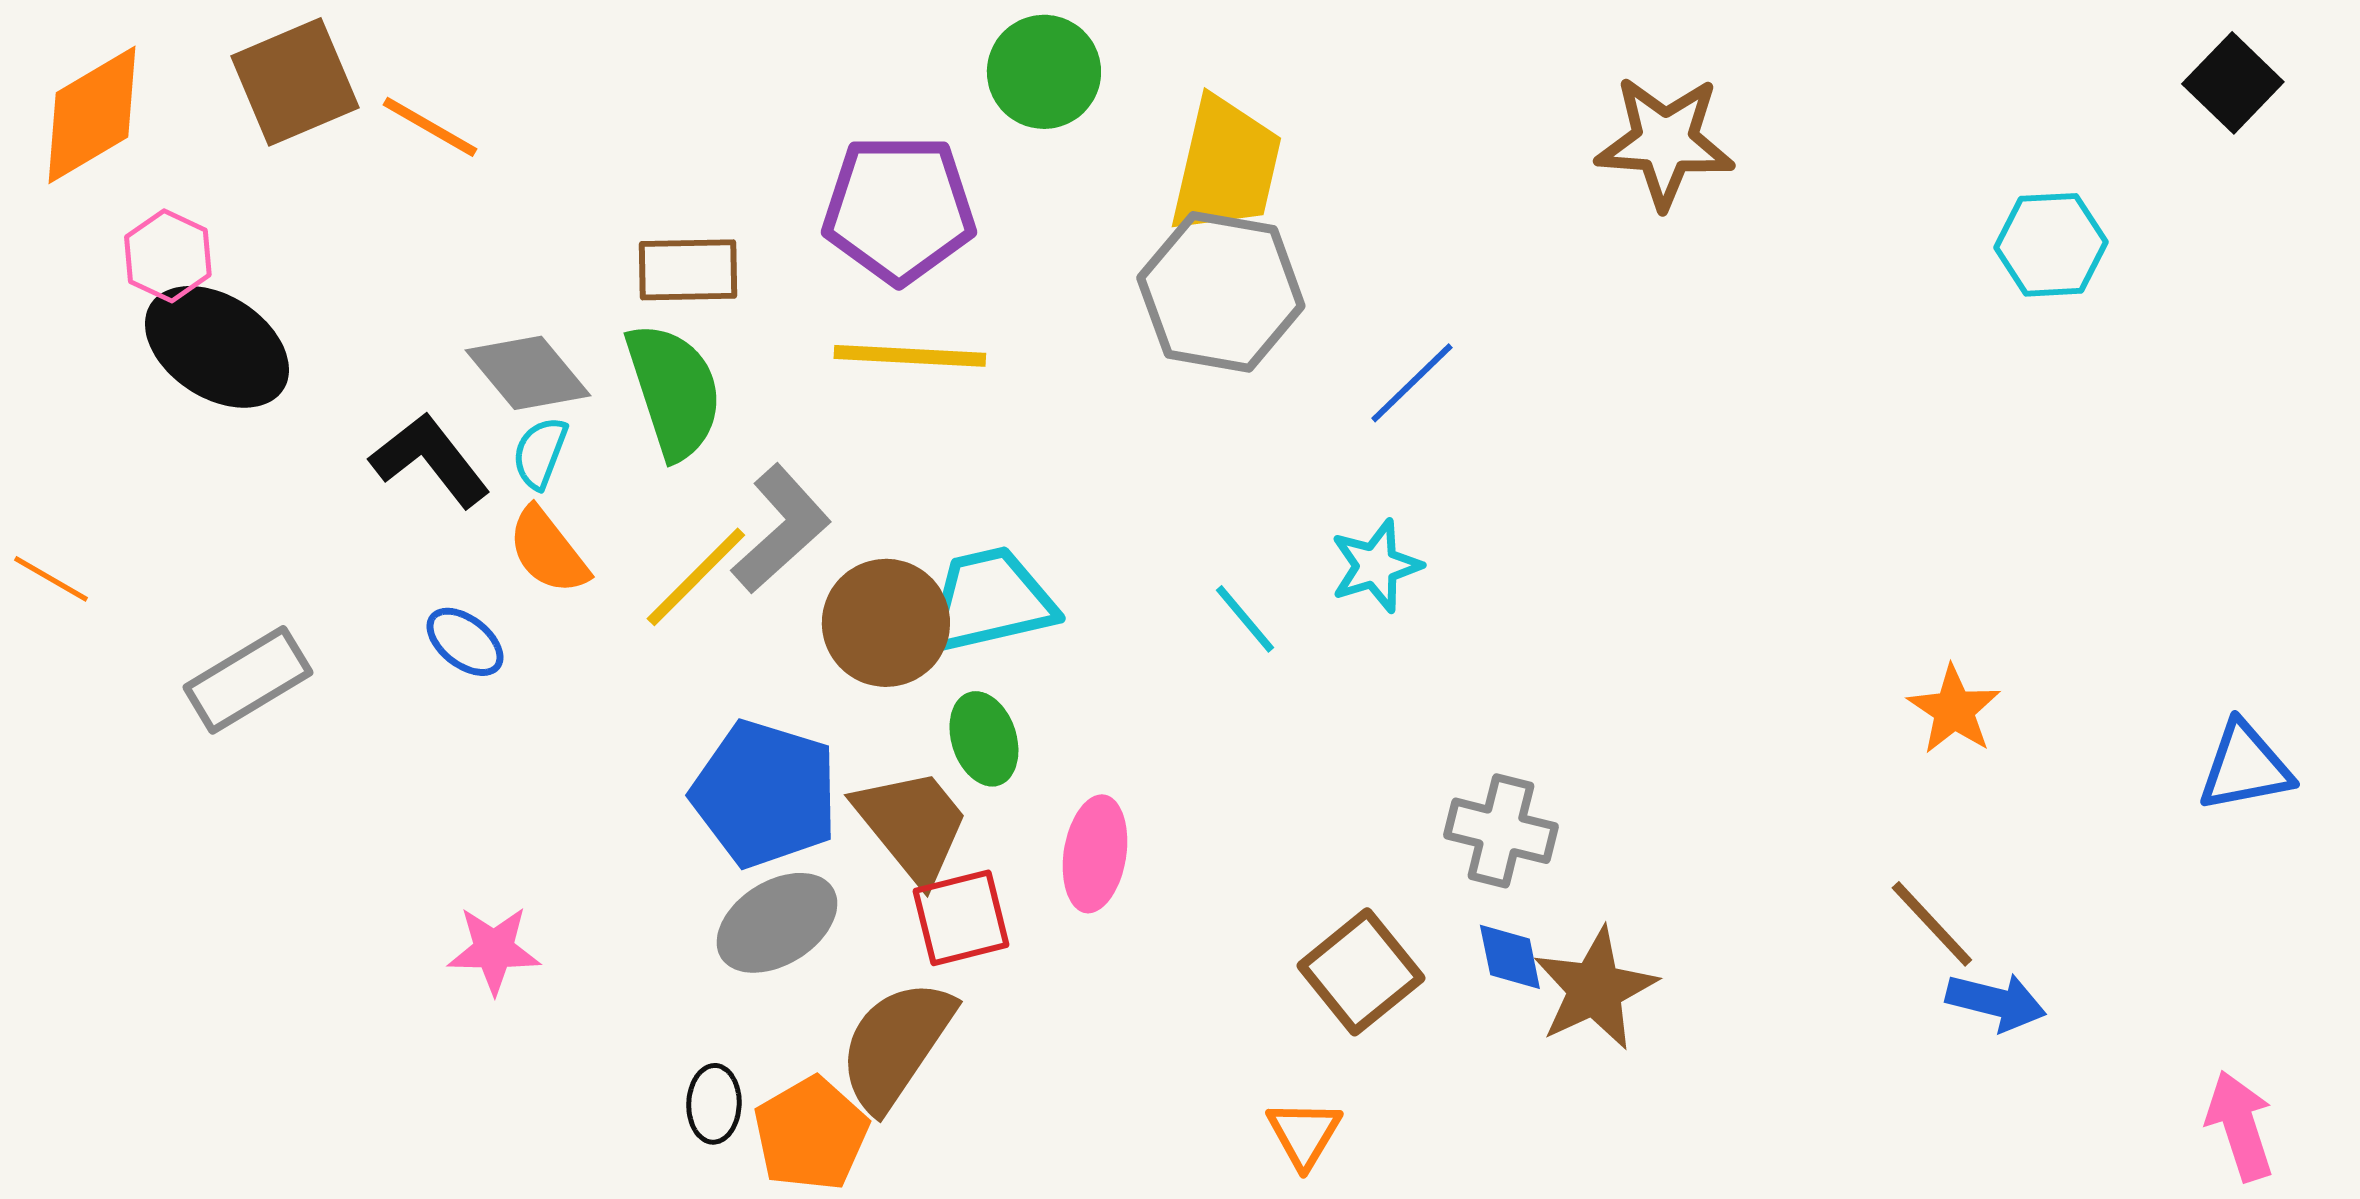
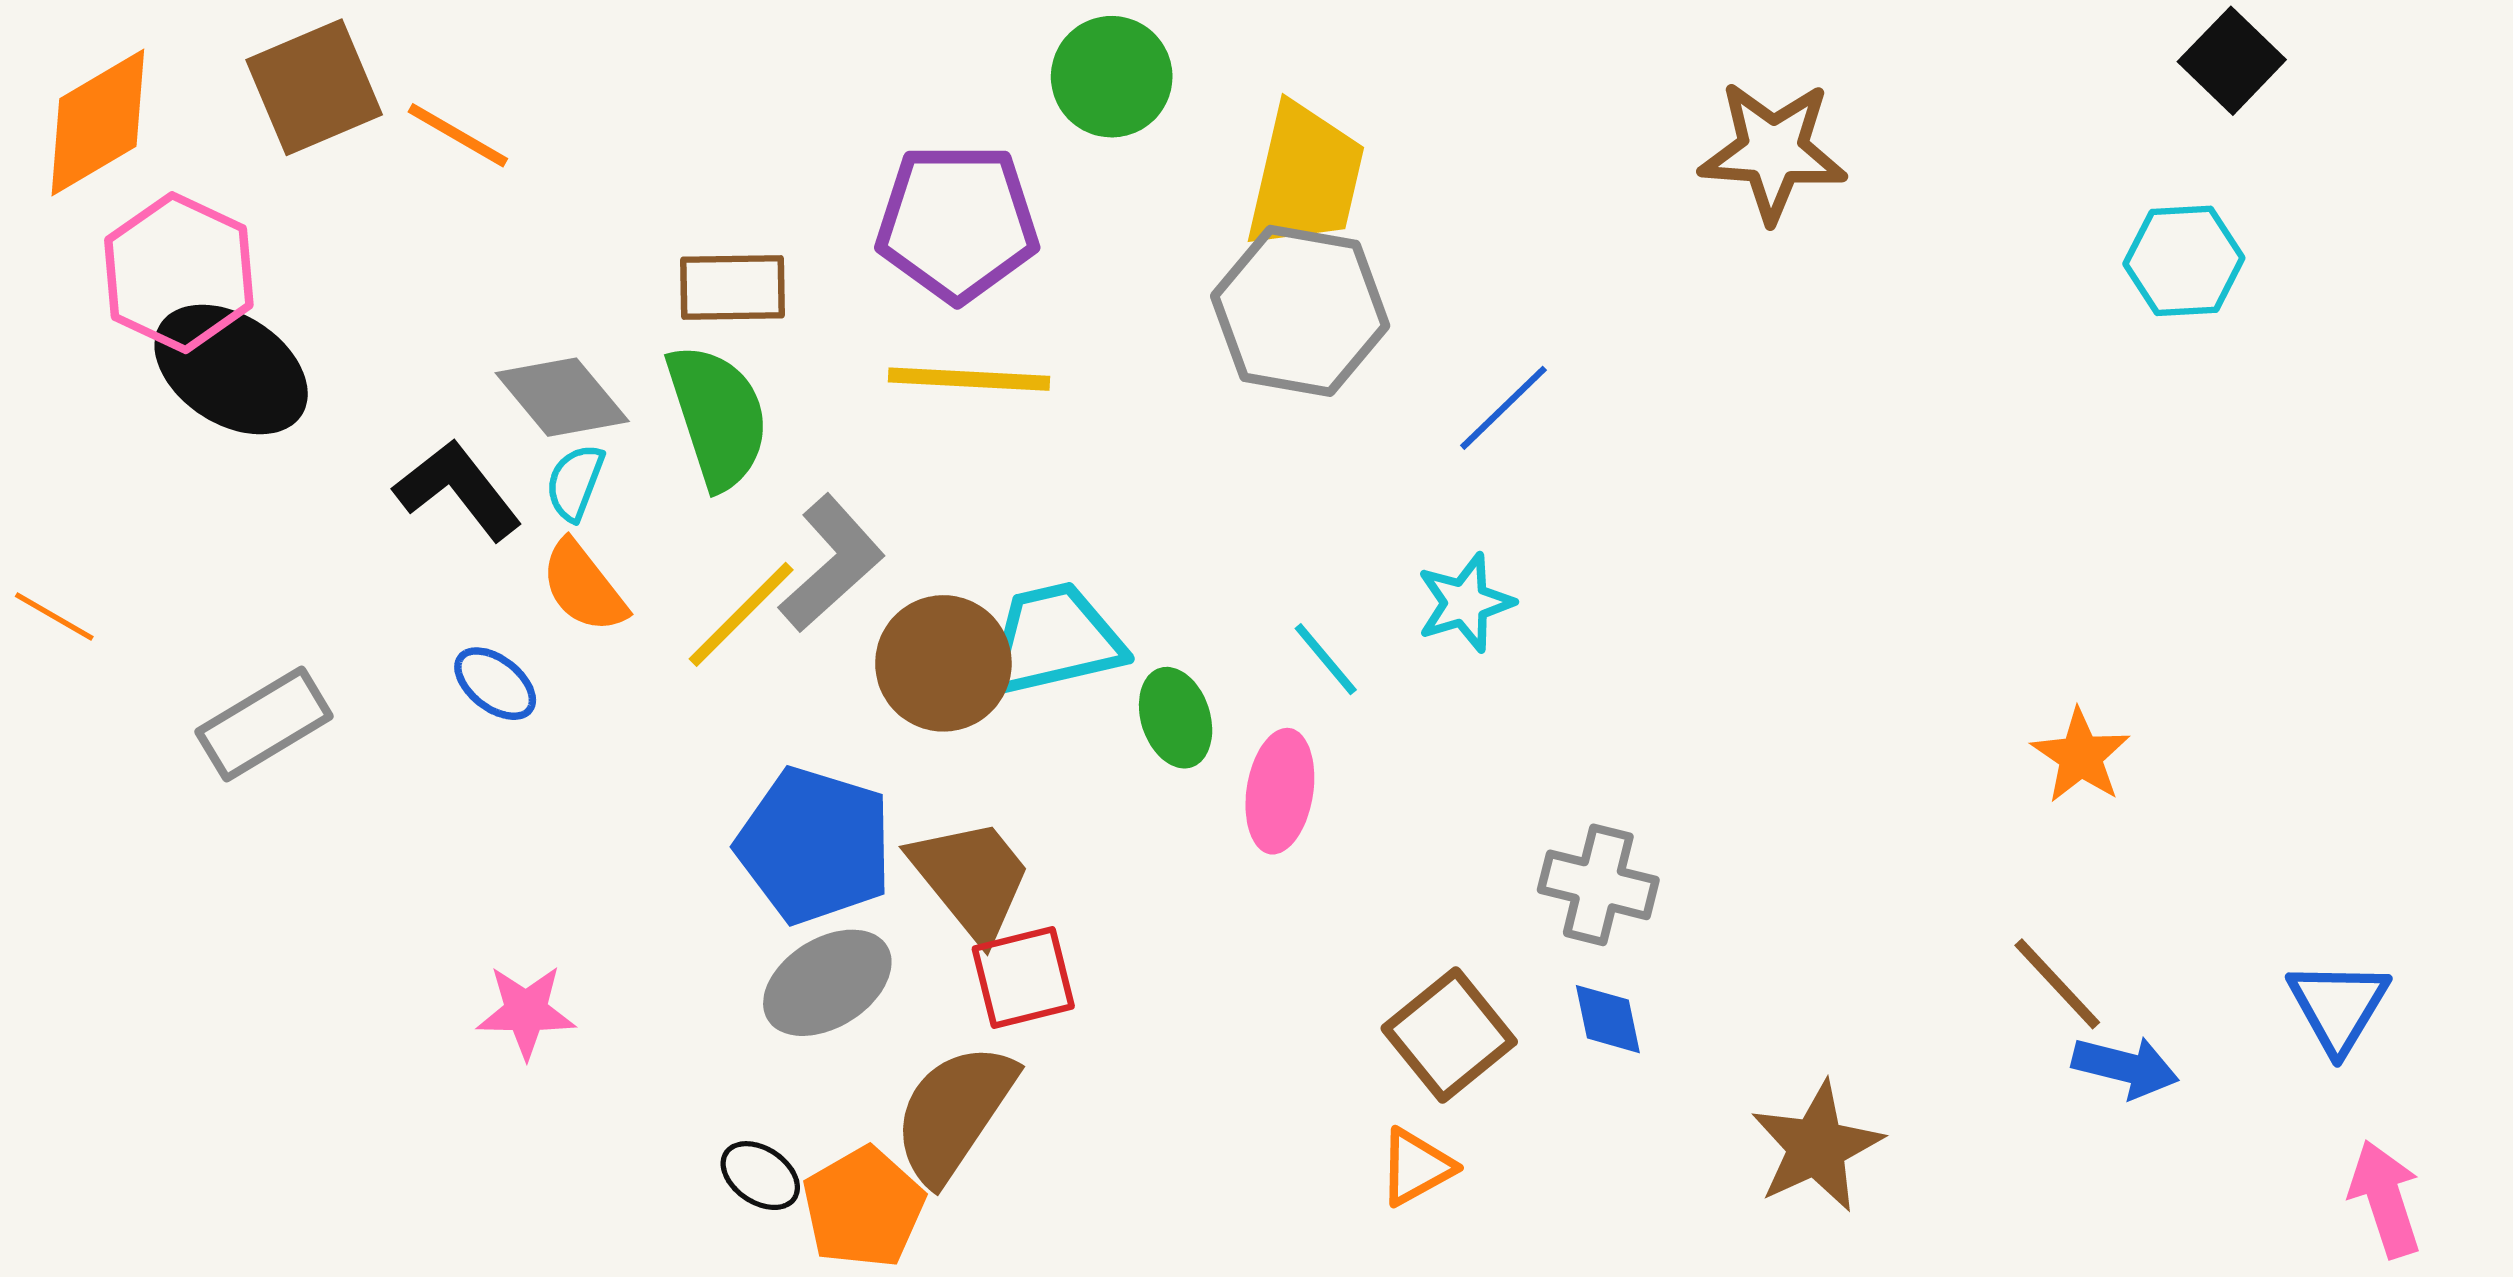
black square: (2233, 83) -> (2232, 61), moved
pink hexagon: (168, 256) -> (179, 273), size x1.6
green ellipse: (984, 739) -> (1176, 718), moved
blue triangle: (2245, 767) -> (2338, 1006), moved, turned -48
pink ellipse: (1095, 854) -> (1280, 791), moved
brown star: (1595, 989) -> (1817, 1147), moved
black ellipse: (714, 1104) -> (760, 1176), turned -58
orange triangle: (1304, 1134) -> (1416, 1167), moved, turned 30

